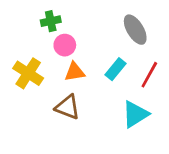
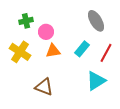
green cross: (51, 21) -> (26, 21), moved
brown triangle: (68, 107) -> (44, 87), moved

